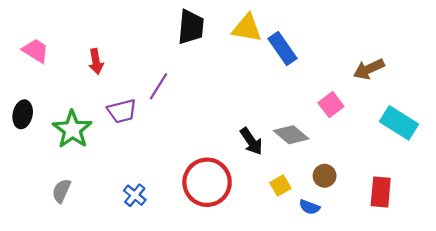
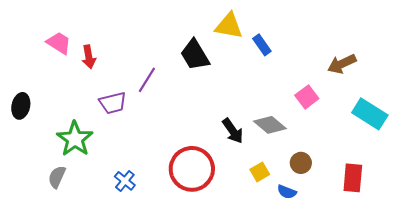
black trapezoid: (191, 27) -> (195, 55), moved, turned 144
blue rectangle: (283, 49) -> (262, 45), size x0.7
pink trapezoid: (36, 51) -> (59, 43), moved
green star: (72, 129) -> (75, 139), moved

